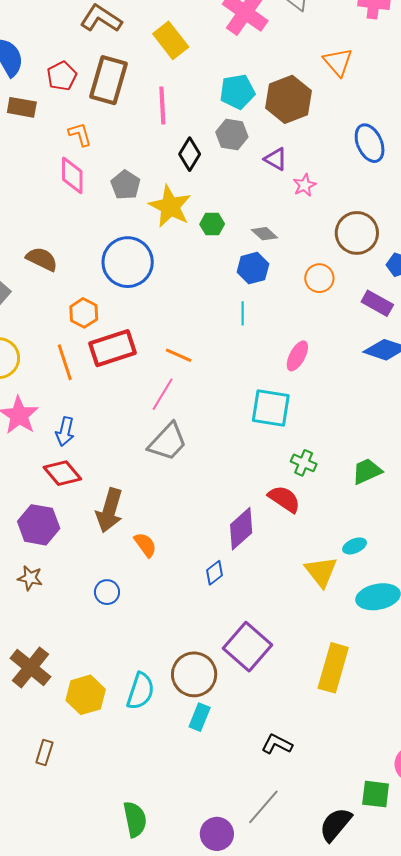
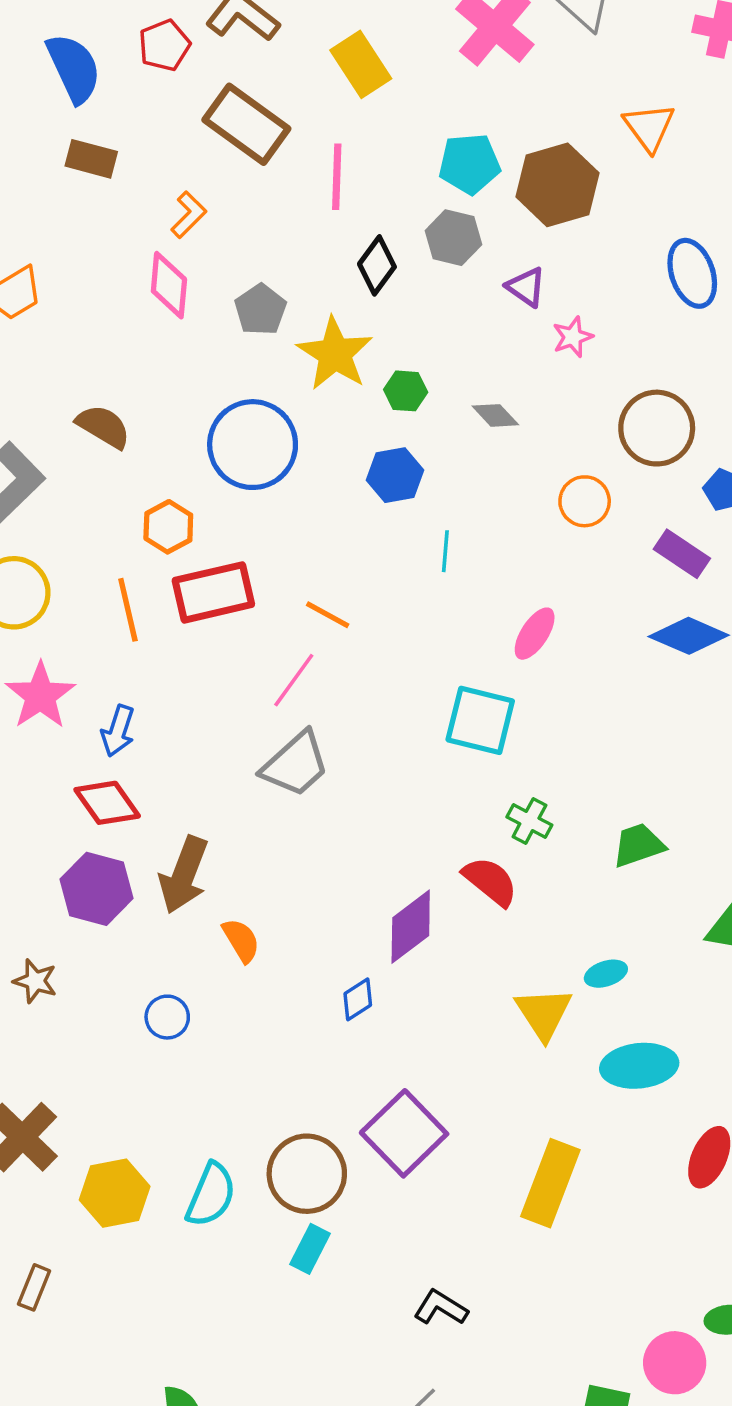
red pentagon: (62, 76) -> (164, 45), moved
brown rectangle: (108, 80) -> (246, 124), turned -75
orange L-shape: (80, 134) -> (189, 215), turned 56
blue hexagon: (253, 268) -> (395, 475), moved
purple hexagon: (39, 525) -> (96, 889), moved

